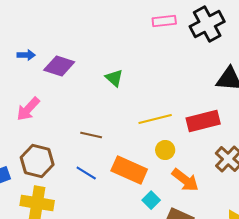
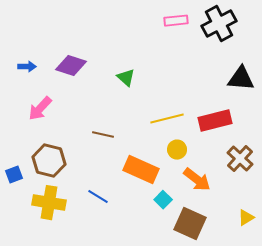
blue arrow: (26, 55) -> (27, 67), moved
blue line: (86, 173) -> (98, 197), moved

